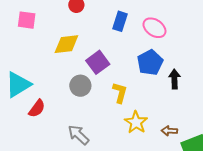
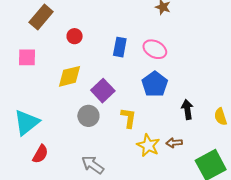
black arrow: (174, 79) -> (187, 109), moved
red semicircle: (37, 108) -> (40, 154), moved
brown arrow: (169, 131) -> (174, 143), moved

